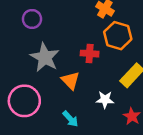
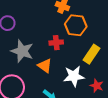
white star: (105, 100) -> (74, 76), size x1.5

